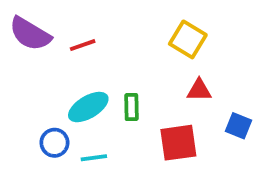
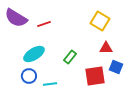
cyan ellipse: (88, 107) -> (34, 54), moved
green rectangle: (131, 107) -> (70, 57), turned 40
blue square: (239, 126) -> (116, 67), moved

